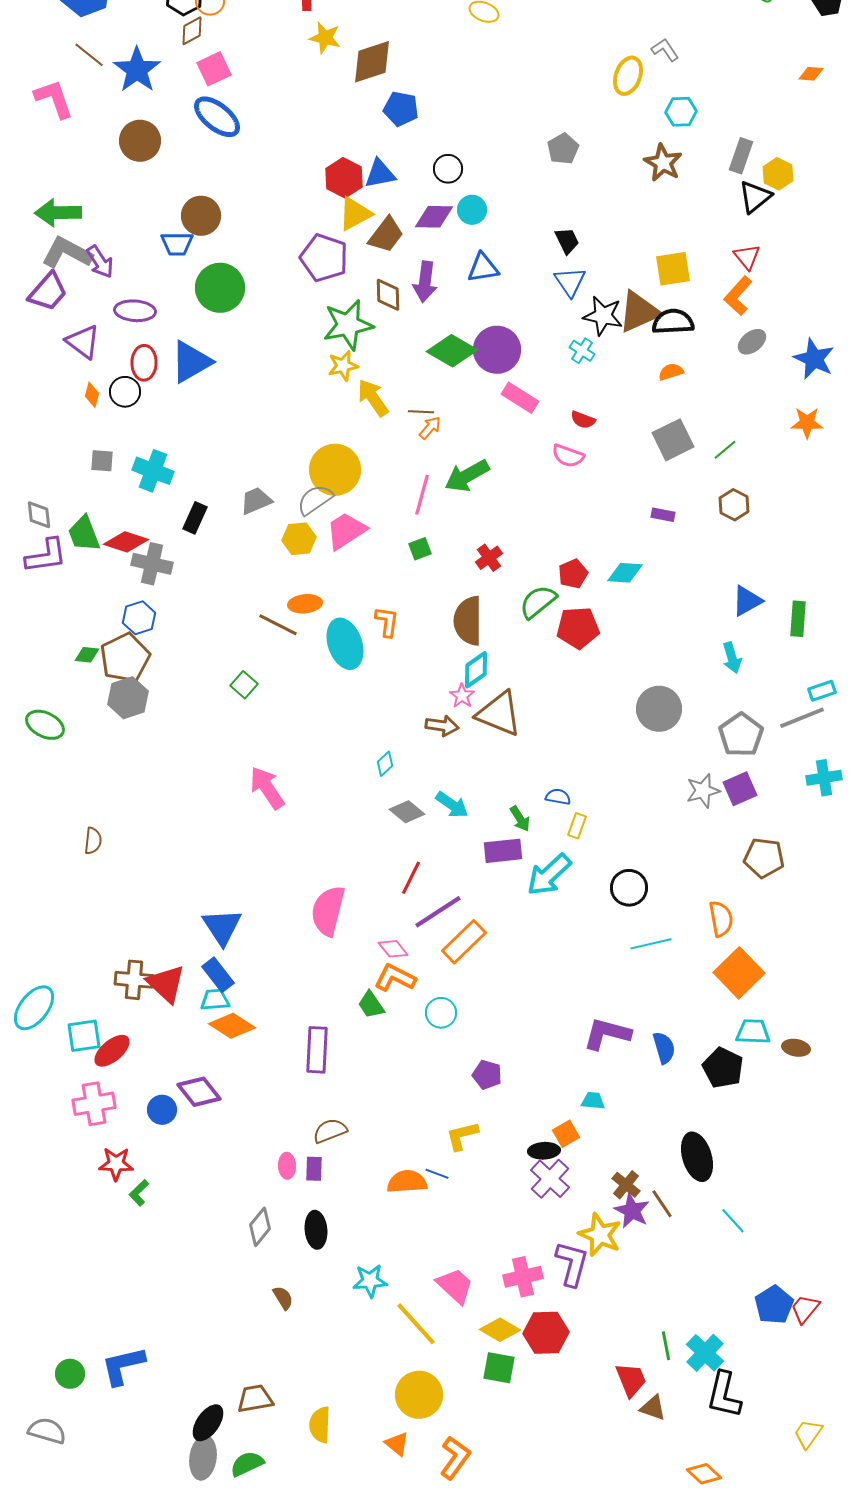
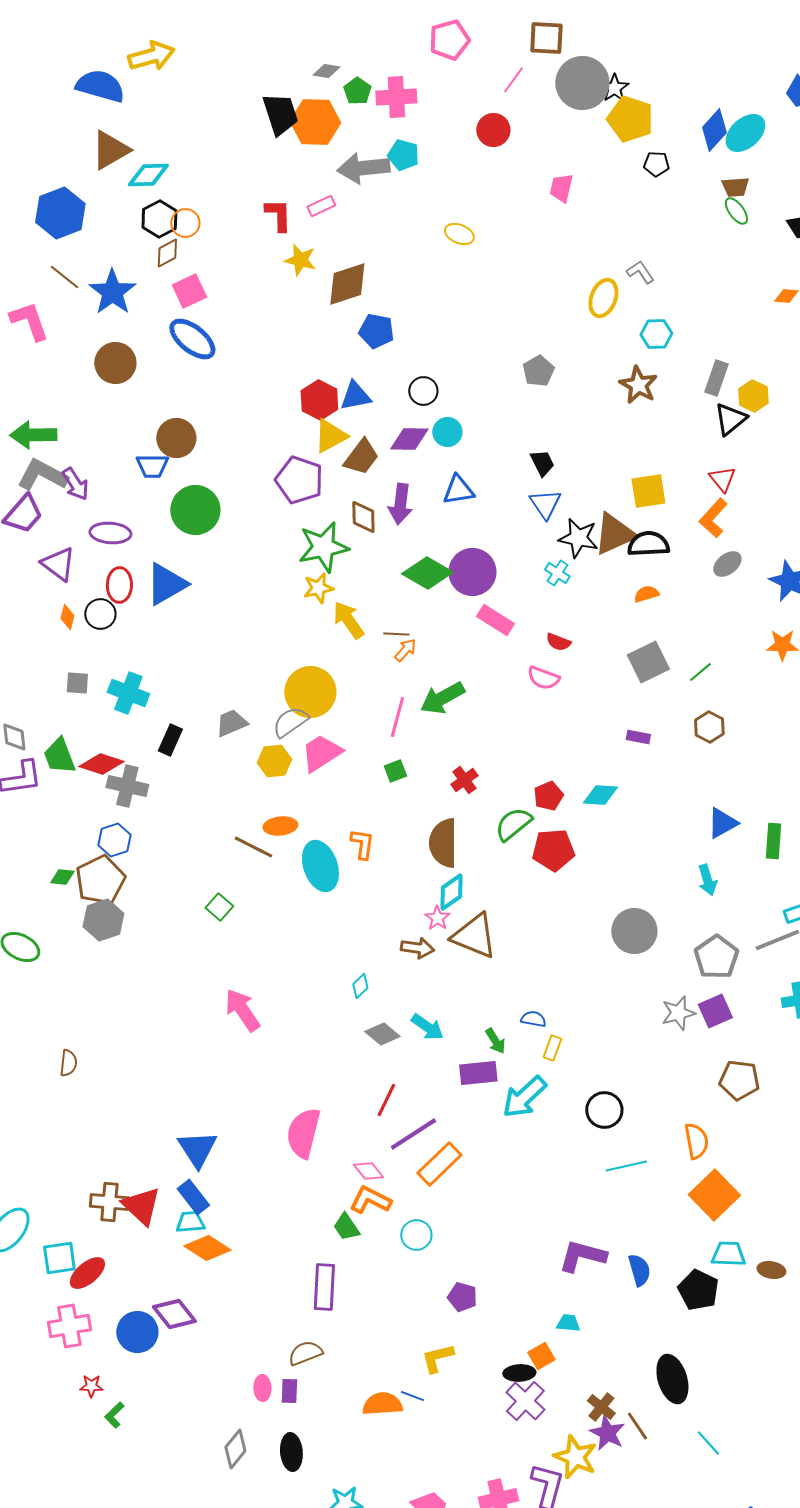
purple rectangle: (317, 1050) -> (324, 1287), moved
blue circle: (162, 1110) -> (137, 1332), size x1.4
red star: (116, 1164) -> (91, 1386), size x0.7

